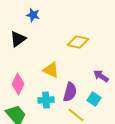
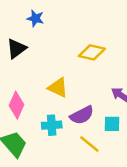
purple semicircle: (70, 92) -> (82, 115), turned 48
cyan square: (94, 99) -> (112, 124), turned -32

